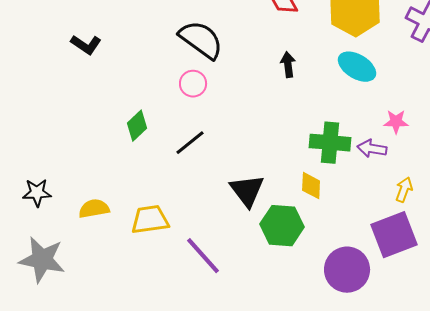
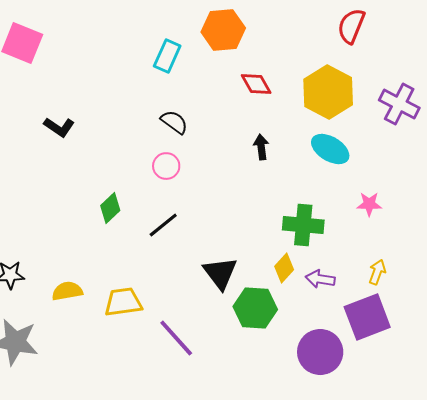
black semicircle: (201, 40) -> (174, 122), size x0.6
purple arrow: (372, 149) -> (320, 279), moved
yellow diamond: (311, 186) -> (284, 268), turned 40

